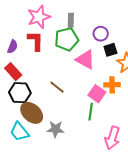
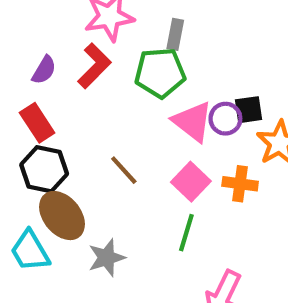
purple circle: (101, 34) -> (225, 119), moved
red L-shape: (36, 41) -> (94, 66), turned 35
pink square: (97, 94) -> (191, 182), moved
gray star: (55, 129) -> (106, 258), turned -30

